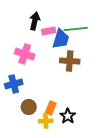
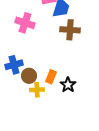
blue cross: (14, 84) -> (14, 65), moved
yellow cross: (46, 121) -> (37, 90), moved

